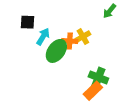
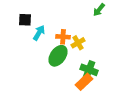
yellow cross: (83, 37) -> (78, 43), moved
green ellipse: (56, 51) -> (58, 56), moved

